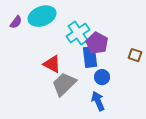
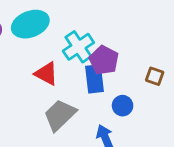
red triangle: (52, 64) -> (46, 74), moved
blue circle: (102, 77) -> (123, 106), moved

